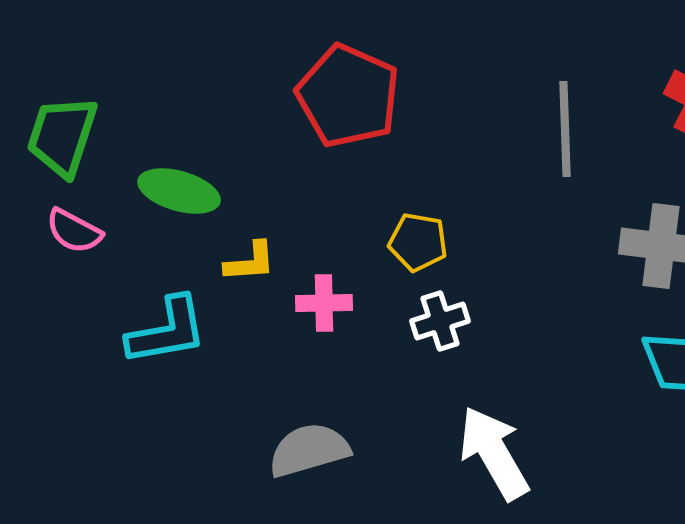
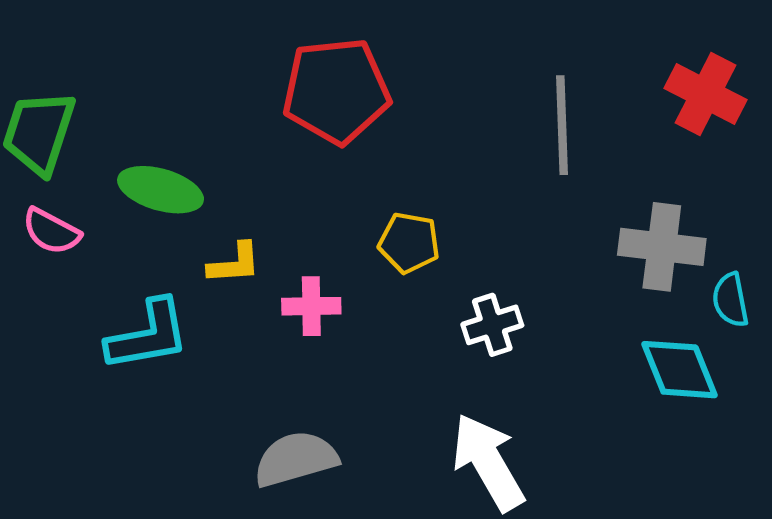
red pentagon: (348, 96) -> (336, 91), turned -30
white cross: (440, 321) -> (492, 325), moved

